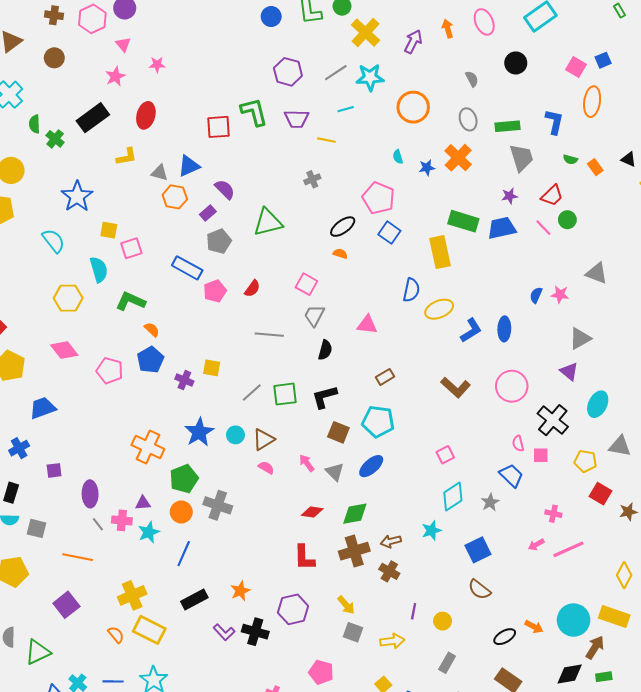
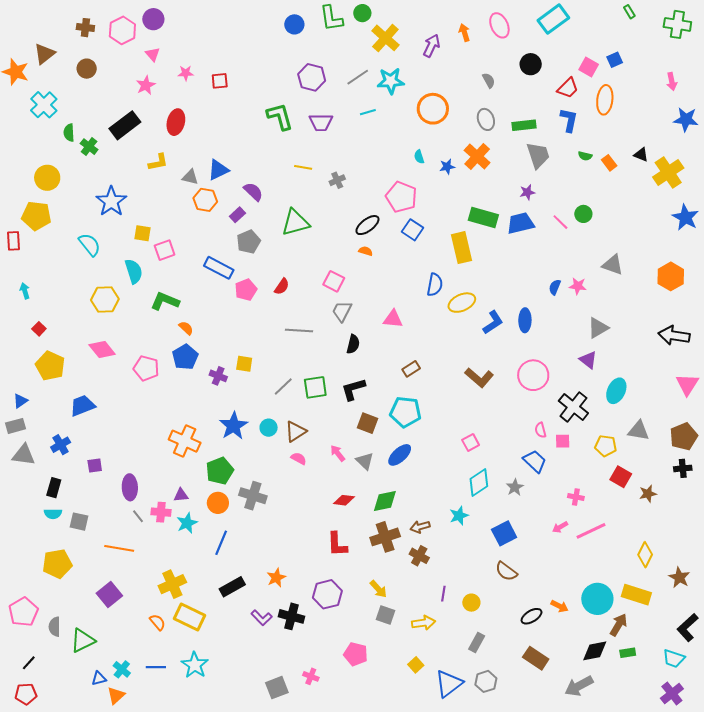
red square: (218, 127) -> (220, 81), moved, size x0.7
yellow line: (326, 140) -> (303, 167), moved
red trapezoid: (552, 196) -> (568, 88), moved

